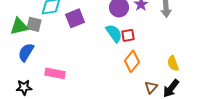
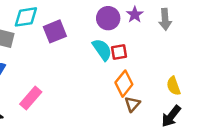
pink rectangle: (55, 73) -> (31, 98), turned -60
brown triangle: (151, 87) -> (132, 104), moved

